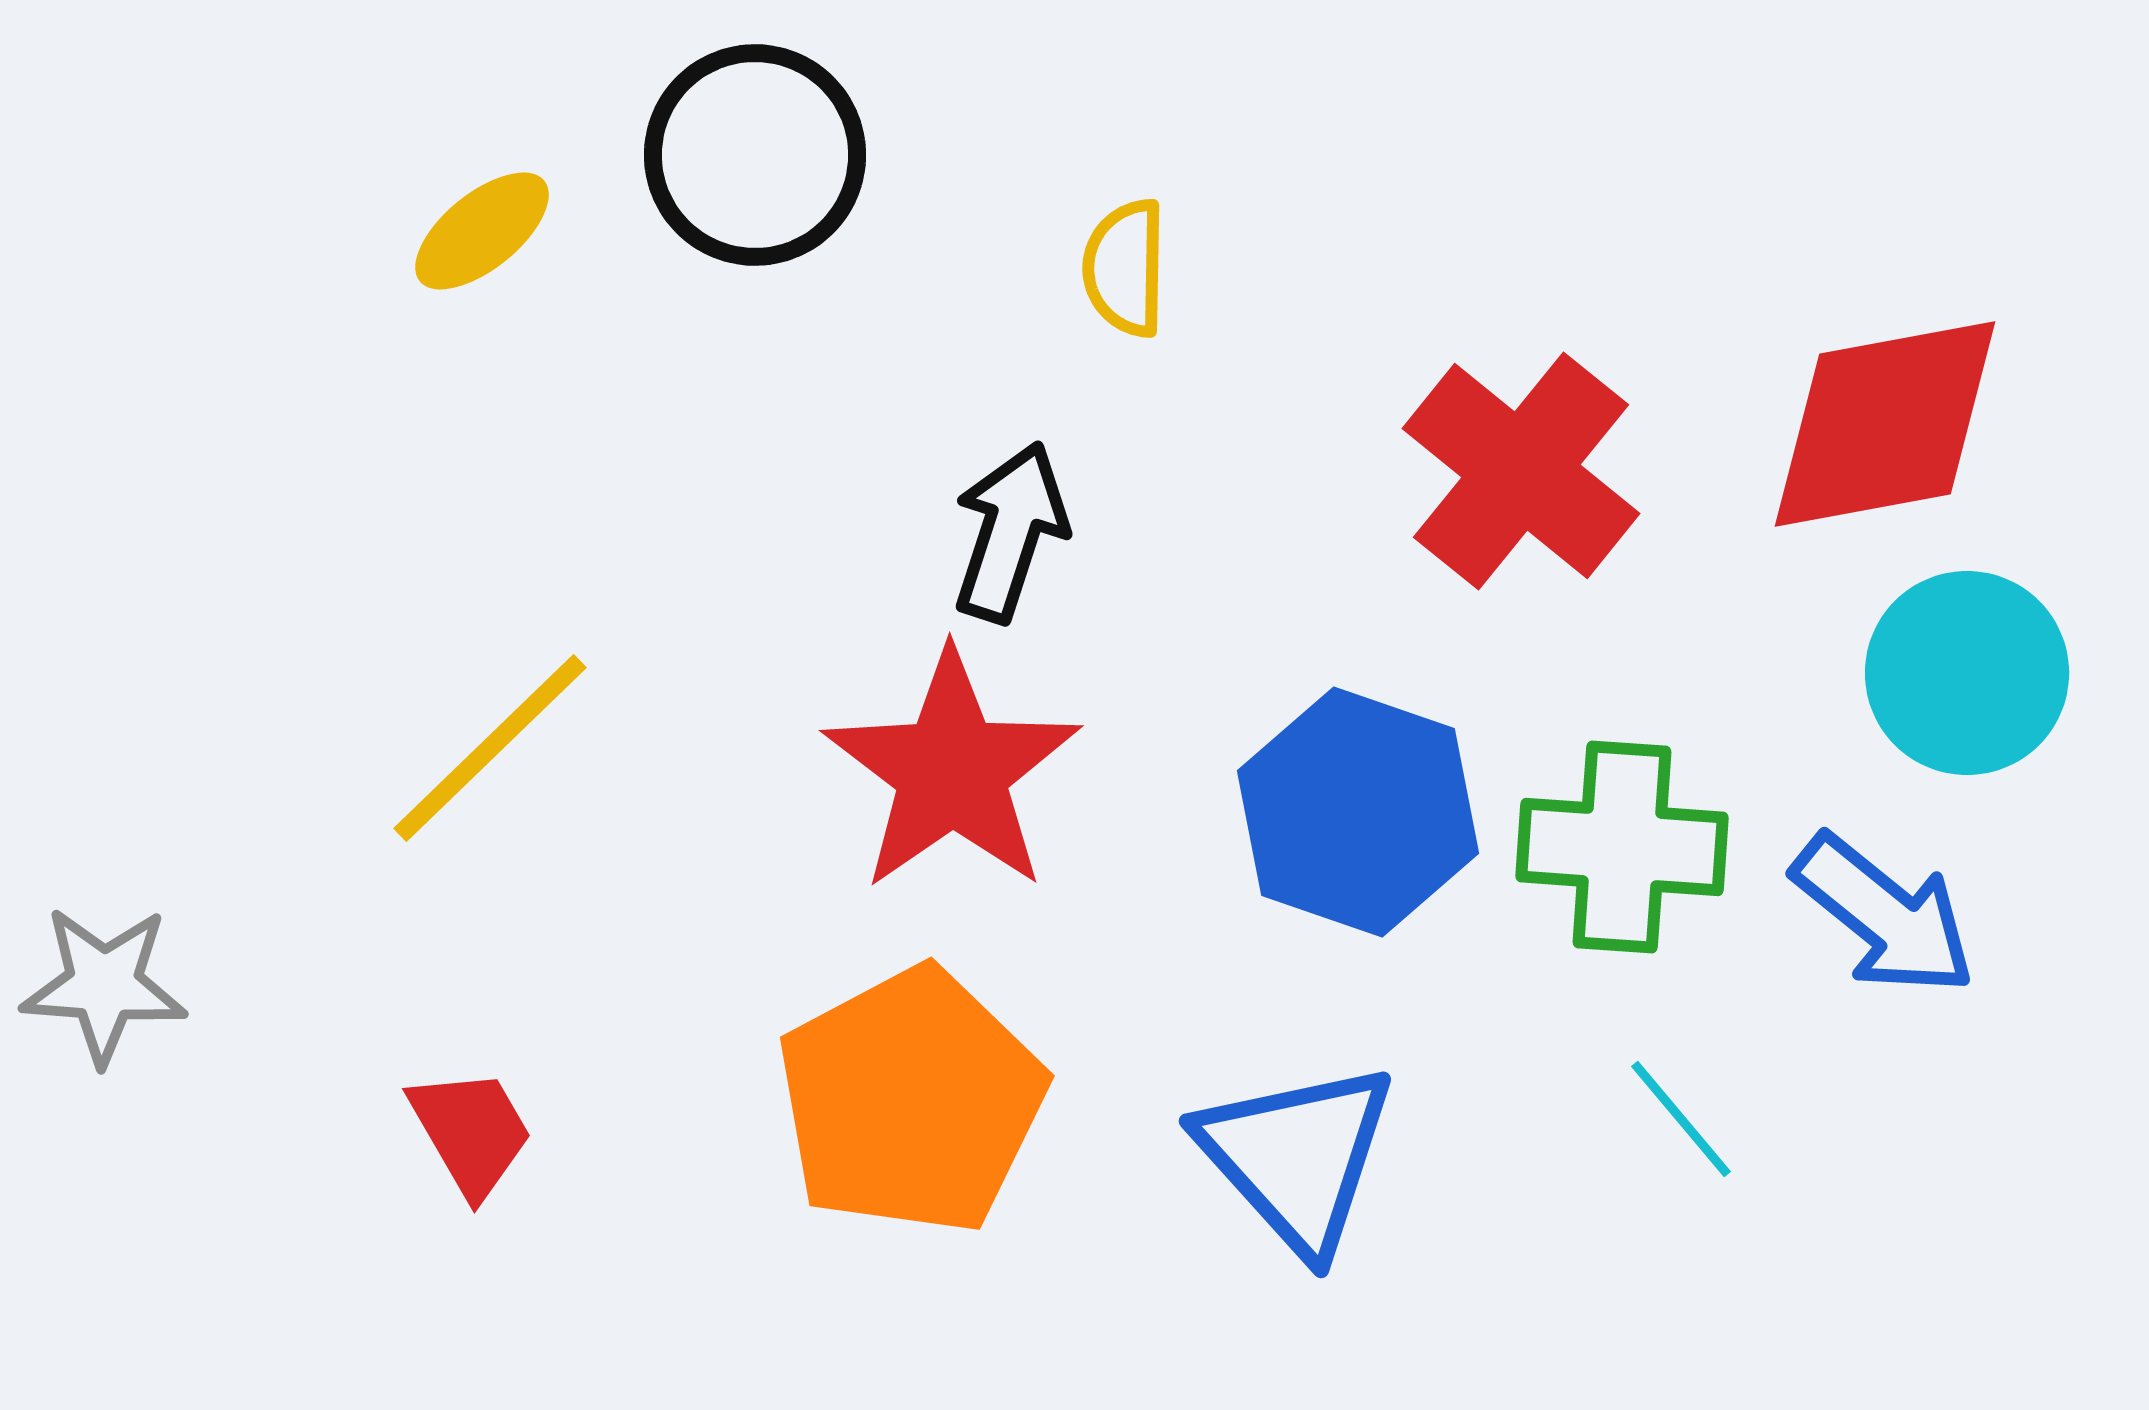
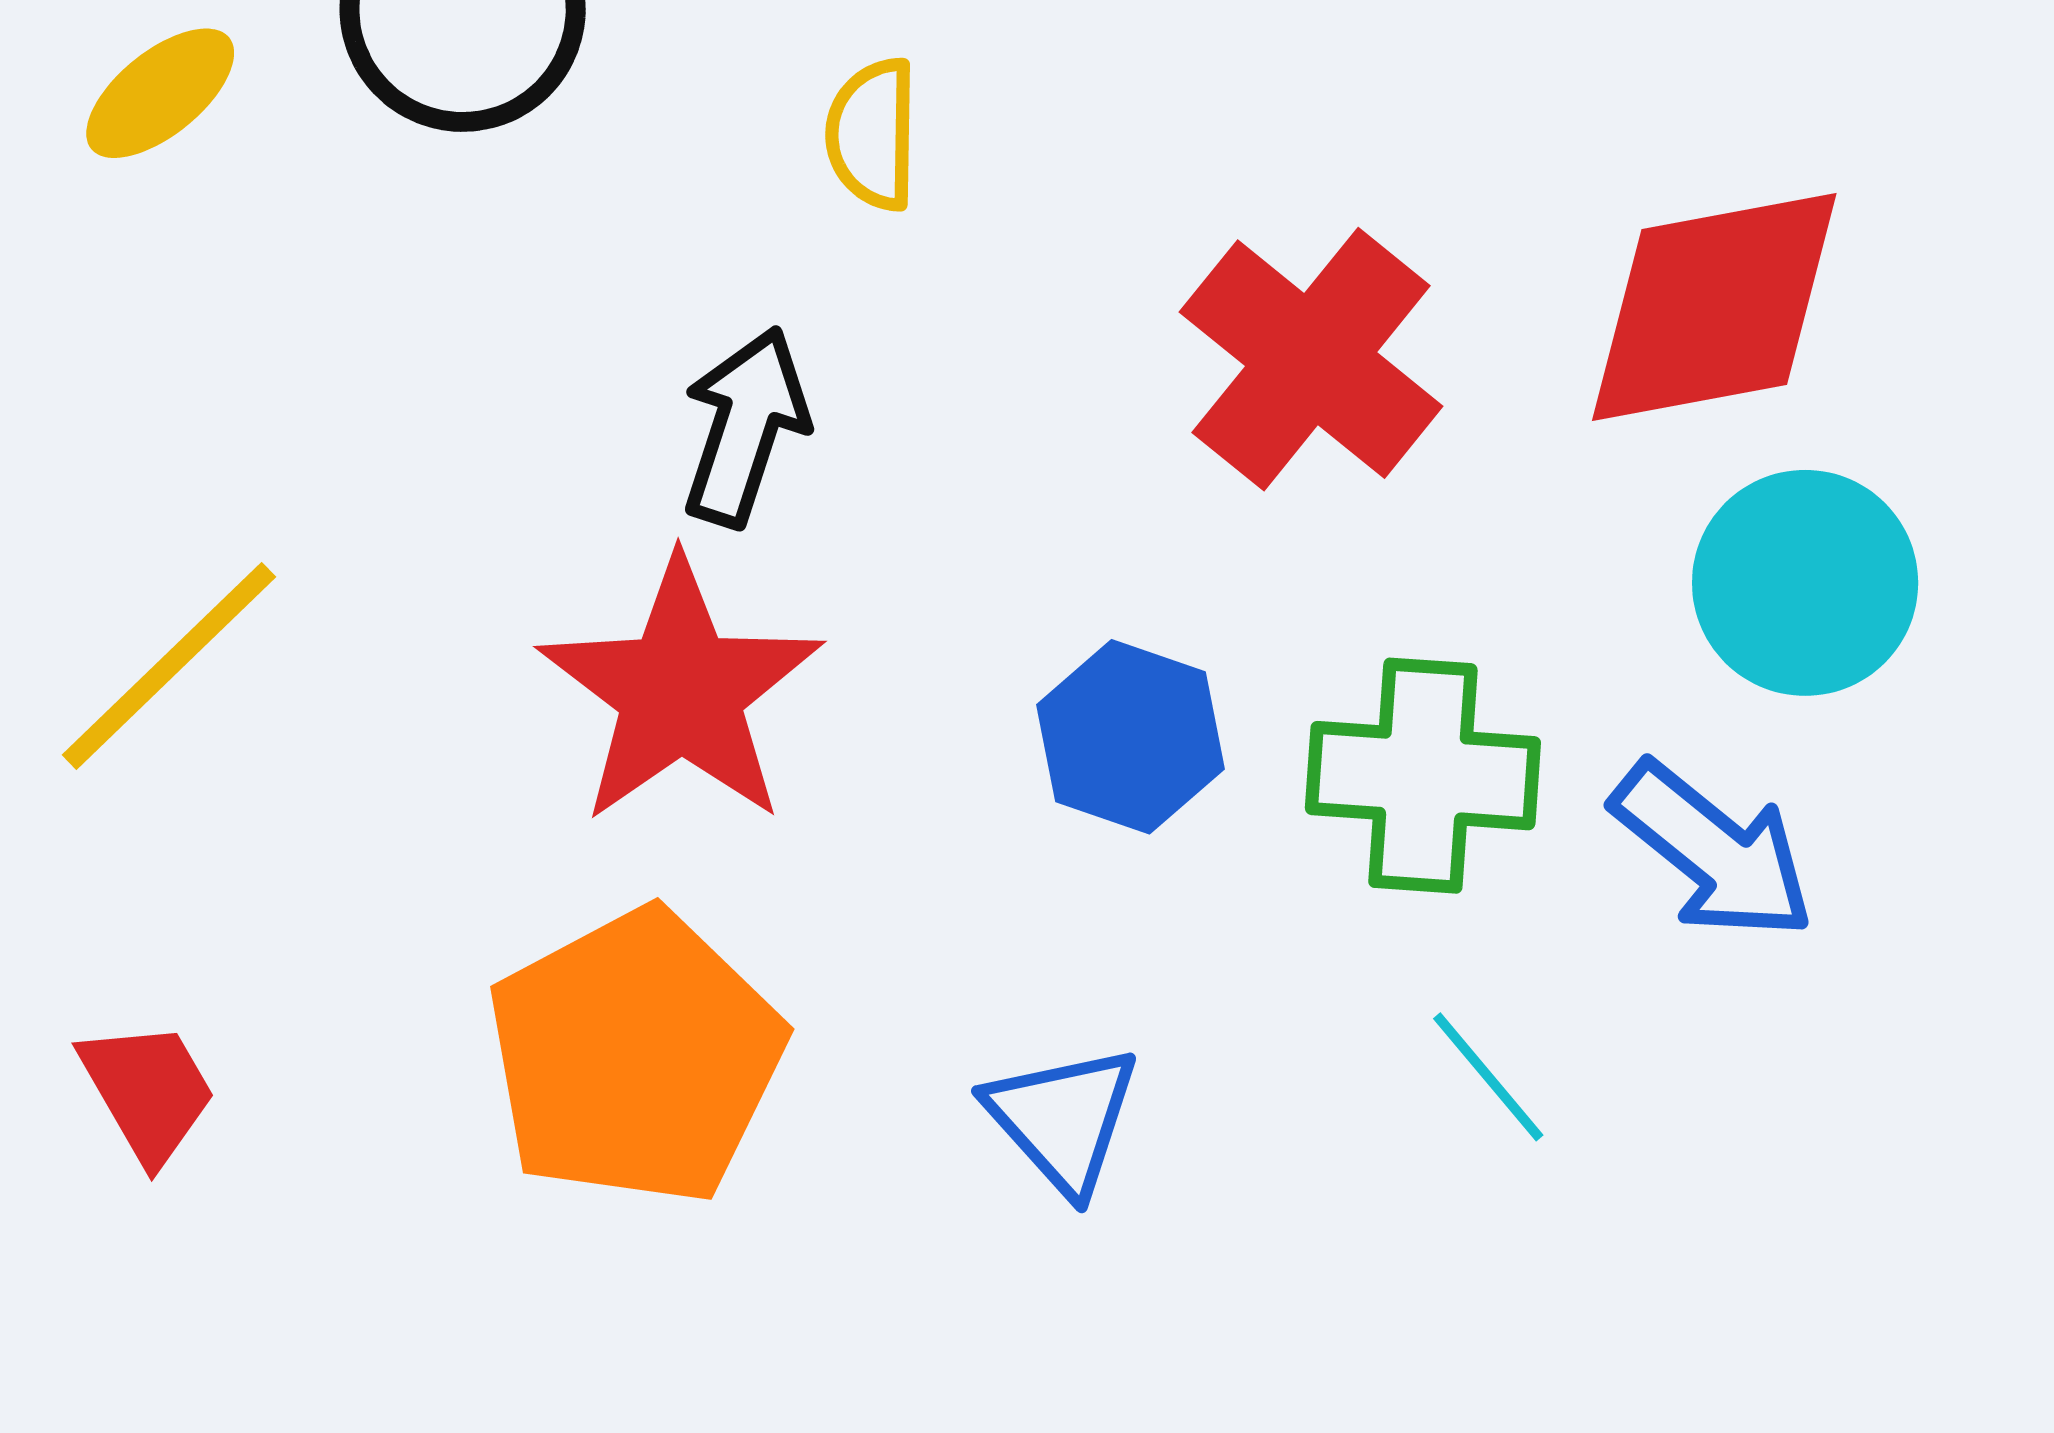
blue hexagon: (1358, 812) -> (1131, 737), size x0.7
blue triangle: (1297, 1157) -> (1063, 1119), size x0.7

